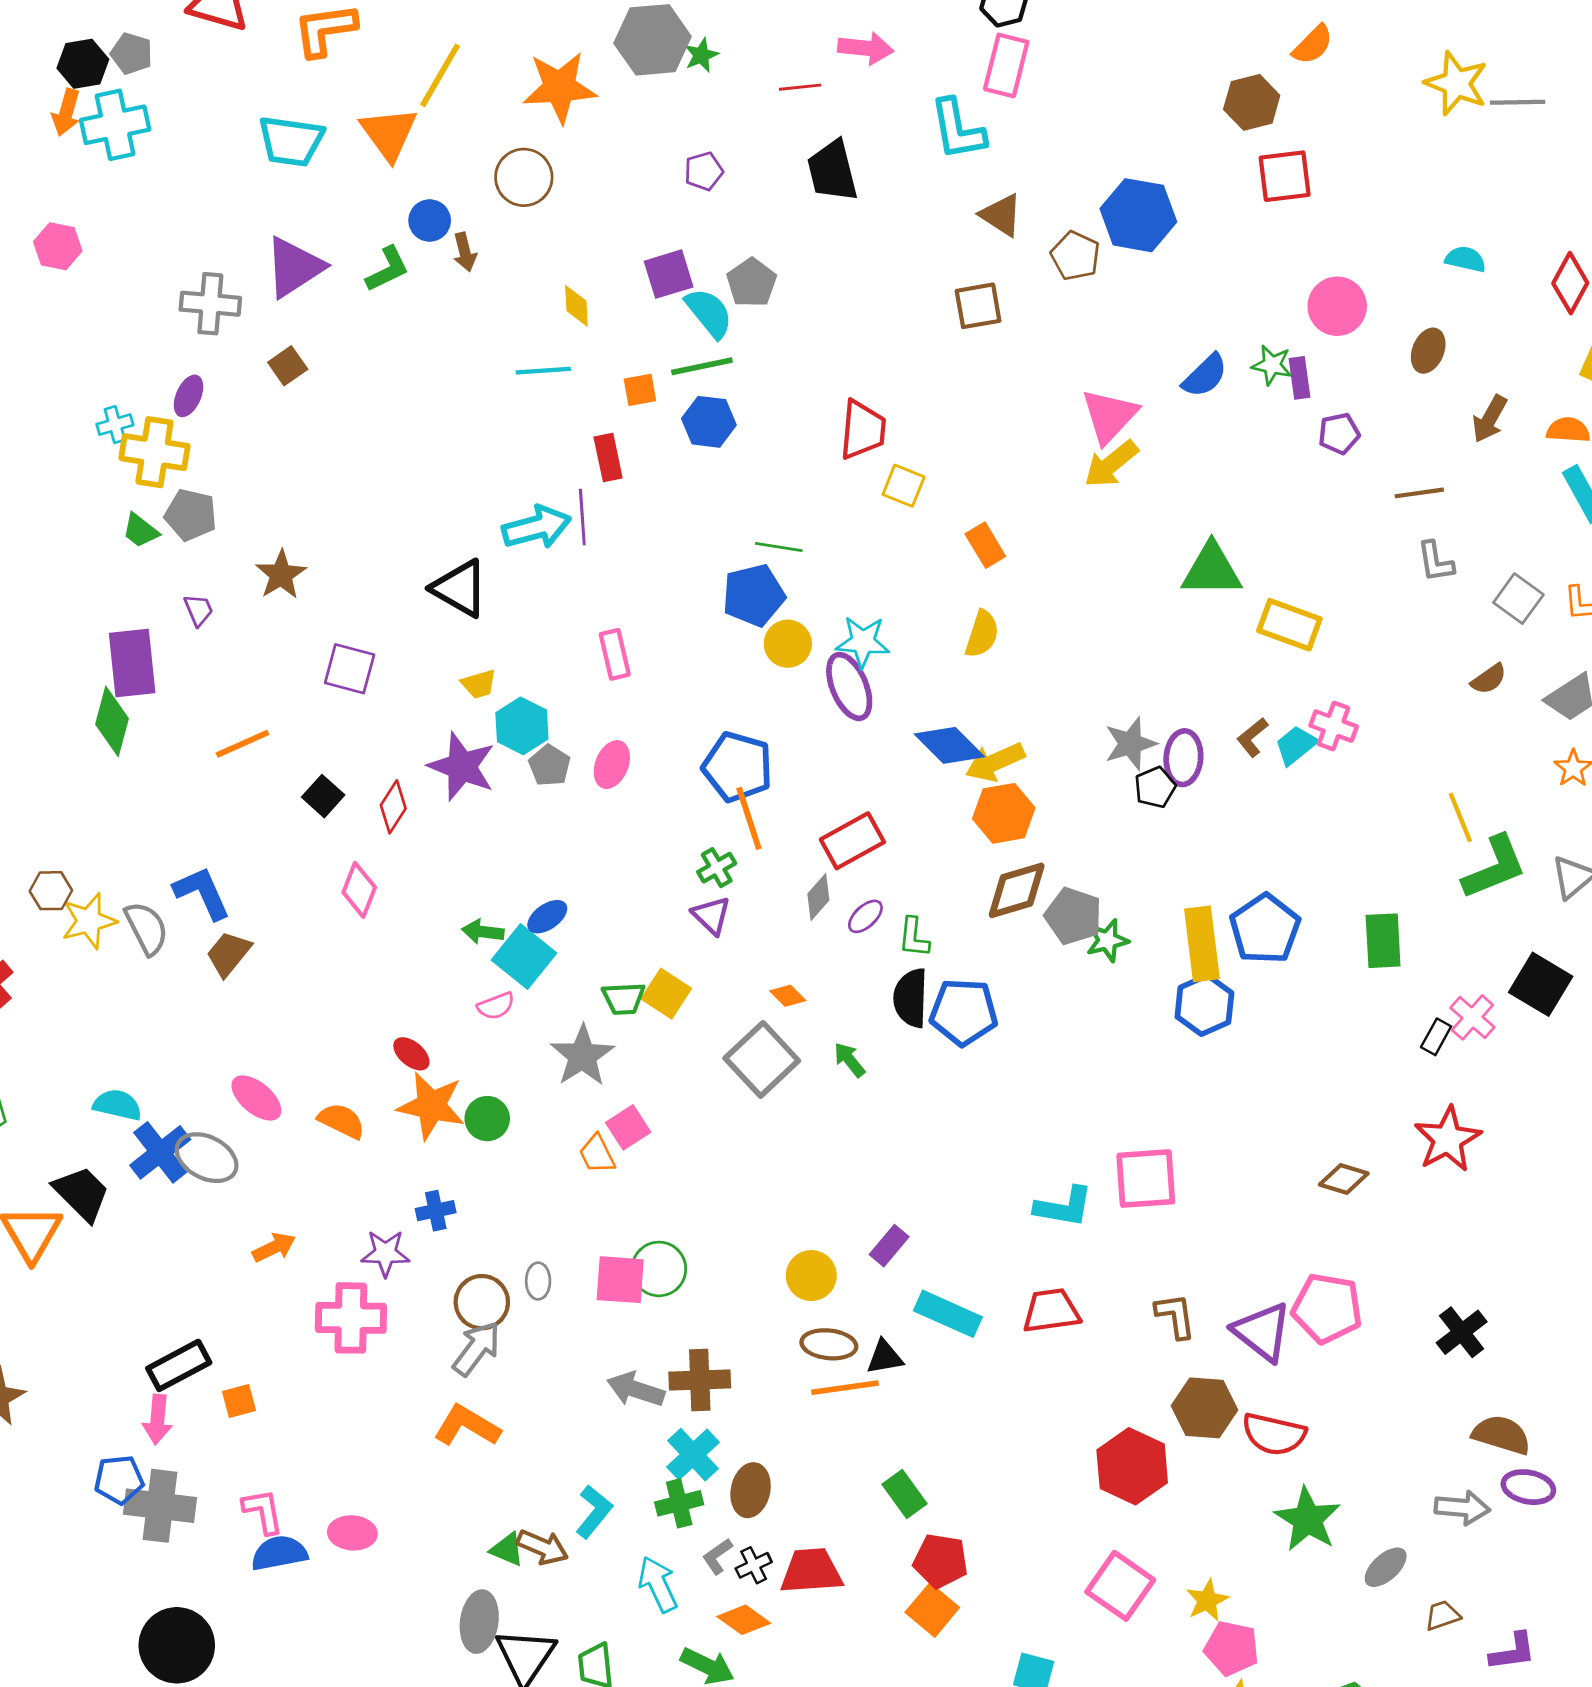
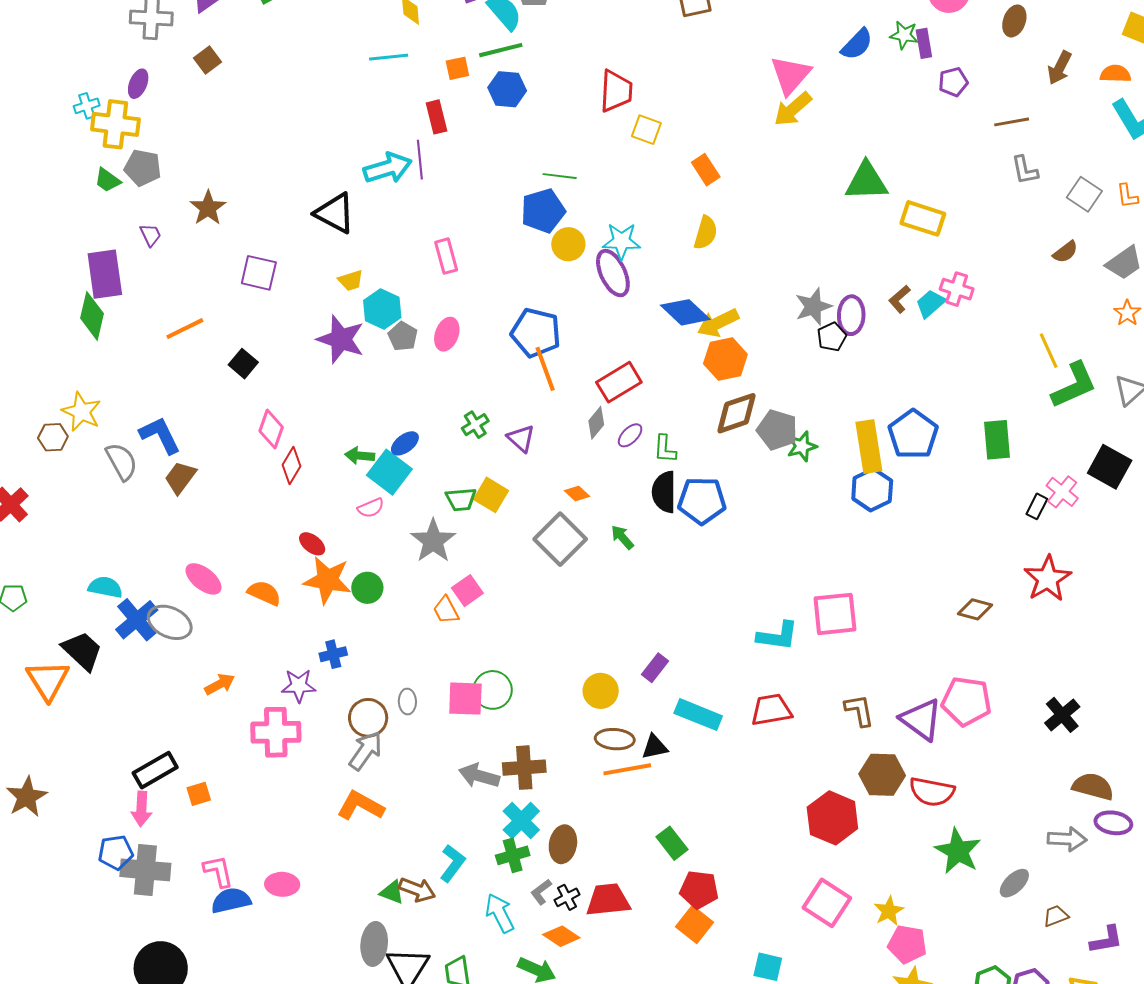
red diamond: (393, 807) -> (291, 465), moved
green cross: (717, 868) -> (475, 425), moved
yellow star: (89, 921) -> (81, 412), moved, turned -30

